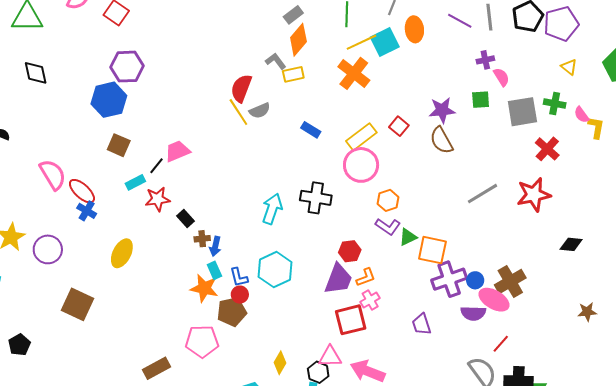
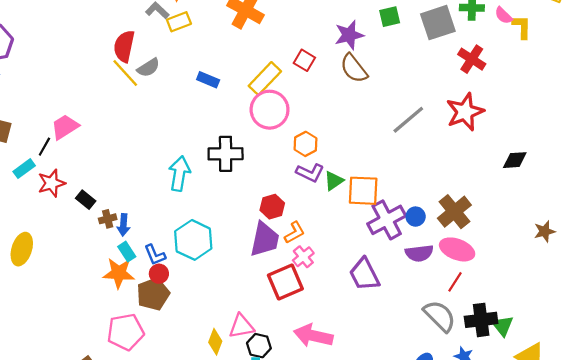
pink ellipse: (494, 300) -> (457, 249), moved
purple trapezoid: (422, 324) -> (364, 274), size x1.4
pink triangle: (330, 357) -> (241, 326), moved

